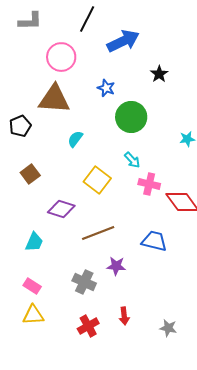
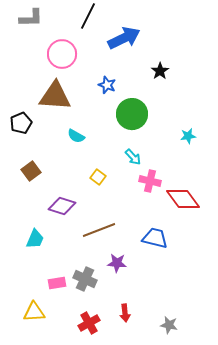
cyan semicircle: (75, 139) -> (76, 136), turned -96
yellow square: (97, 180) -> (98, 177), size x0.6
pink rectangle: (32, 286) -> (57, 283), moved, turned -42

